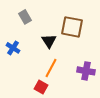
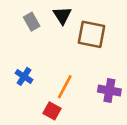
black triangle: (49, 41) -> (62, 15), moved
blue cross: (13, 48) -> (24, 76), moved

